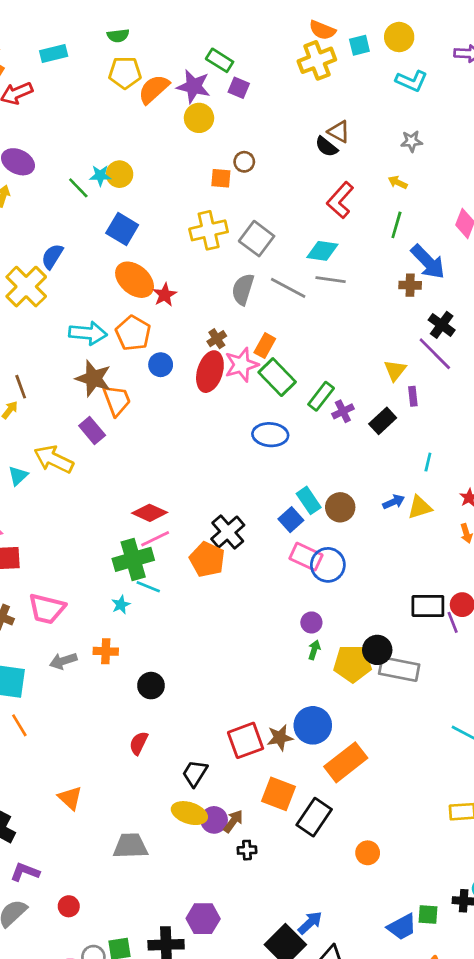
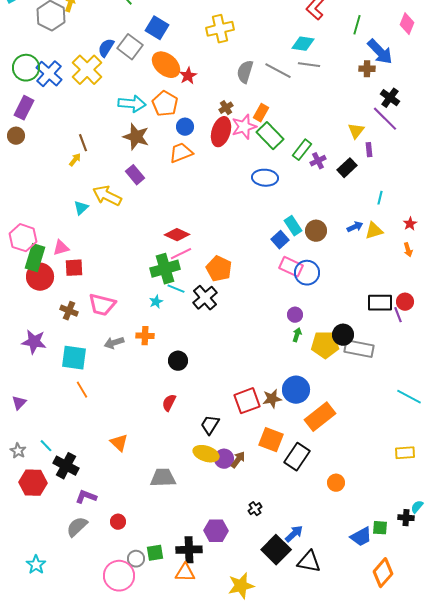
gray square: (257, 239) -> (130, 47), moved
orange trapezoid: (117, 400) -> (181, 153), moved, turned -90
black cross: (228, 532) -> (205, 298), moved
black cross: (247, 850) -> (255, 509), moved, turned -32

